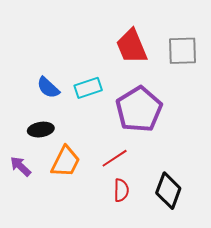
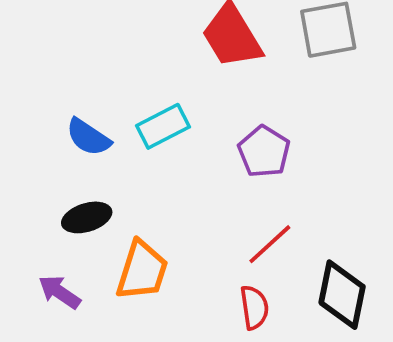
purple pentagon: (139, 109) -> (264, 152), size x0.6
red line: (115, 158) -> (270, 244), moved

